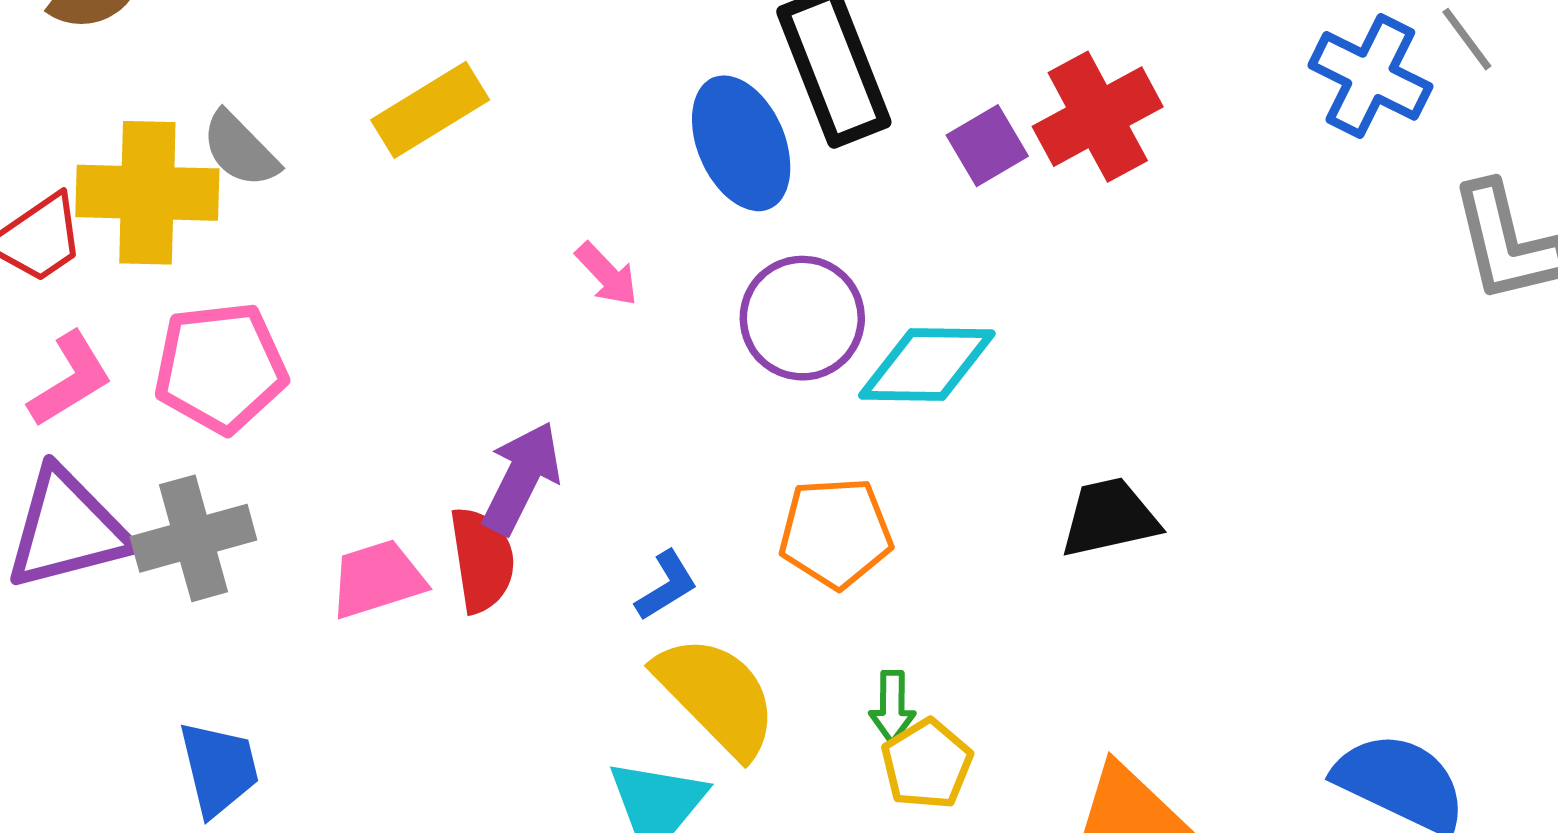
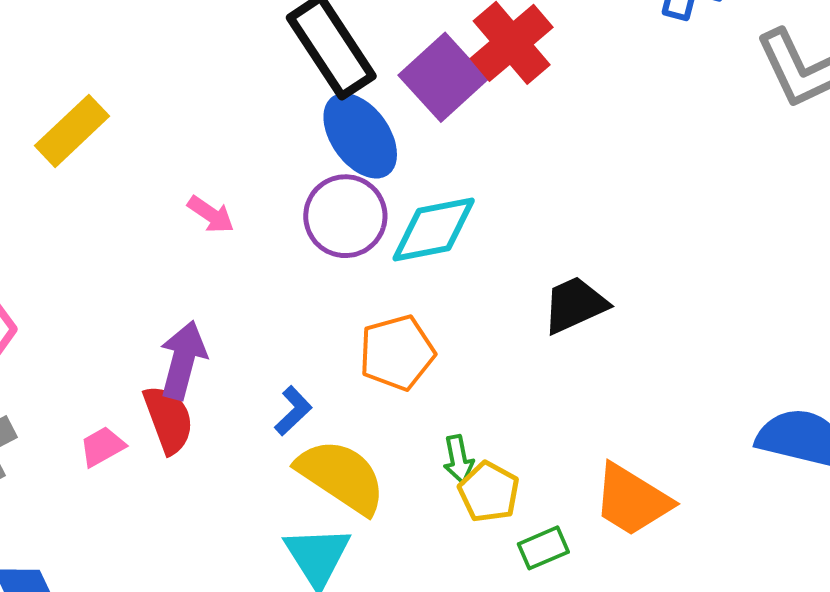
blue ellipse: (741, 143) -> (360, 136), moved
purple square: (987, 146) -> (443, 77), size x1.6
pink trapezoid: (377, 579) -> (102, 447), size x0.7

